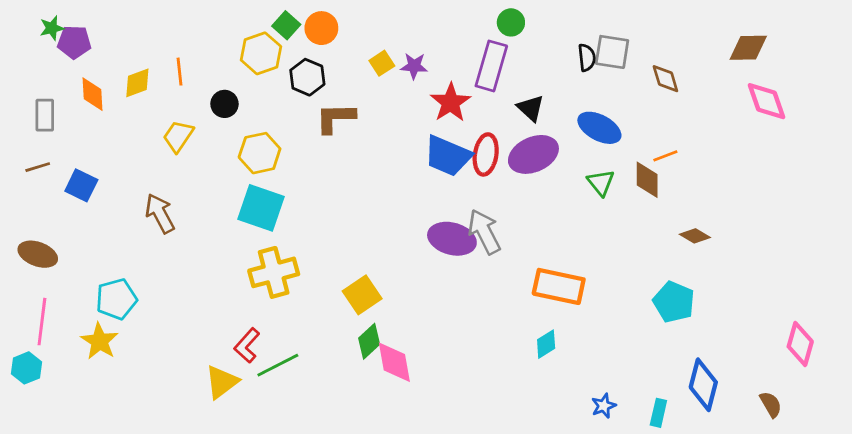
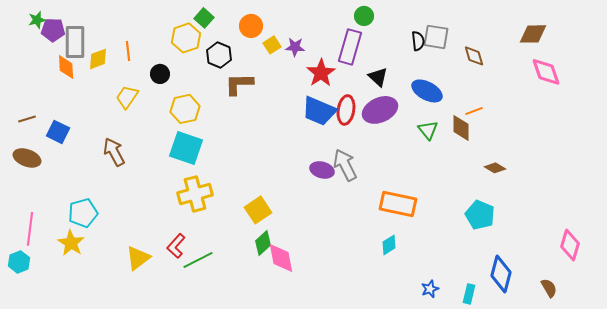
orange circle: (321, 28) -> (251, 26), moved
gray rectangle: (45, 115) -> (75, 42), moved, size x1.4
purple ellipse: (452, 239) -> (322, 170), size x0.7
brown ellipse: (38, 254) -> (27, 158), moved
yellow triangle: (222, 382) -> (138, 258), moved

